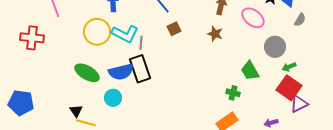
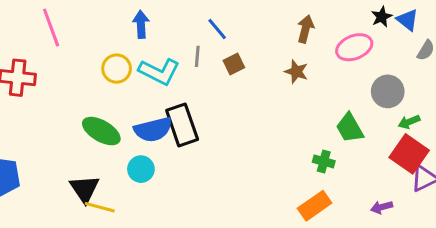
pink ellipse: (253, 18) -> (354, 47), turned -60
yellow circle: (97, 32) -> (117, 69), size x0.7
gray line: (141, 43) -> (197, 56), moved
black triangle: (76, 111) -> (85, 189), size x1.5

